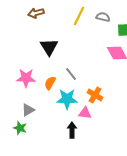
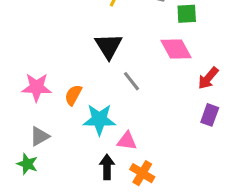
black triangle: (49, 47) -> (109, 46), moved
gray line: (71, 74) -> (132, 81), moved
orange cross: (95, 95) -> (142, 173), moved

